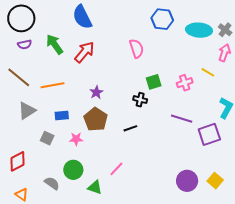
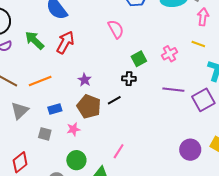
yellow line: (208, 72) -> (198, 44), moved
black line: (130, 128) -> (114, 100), moved

